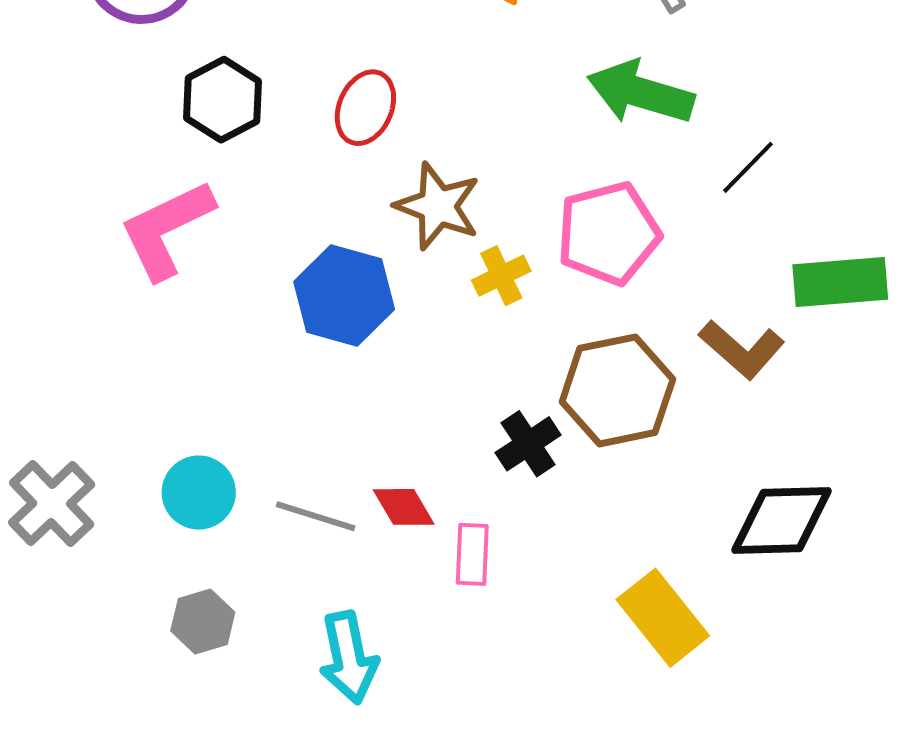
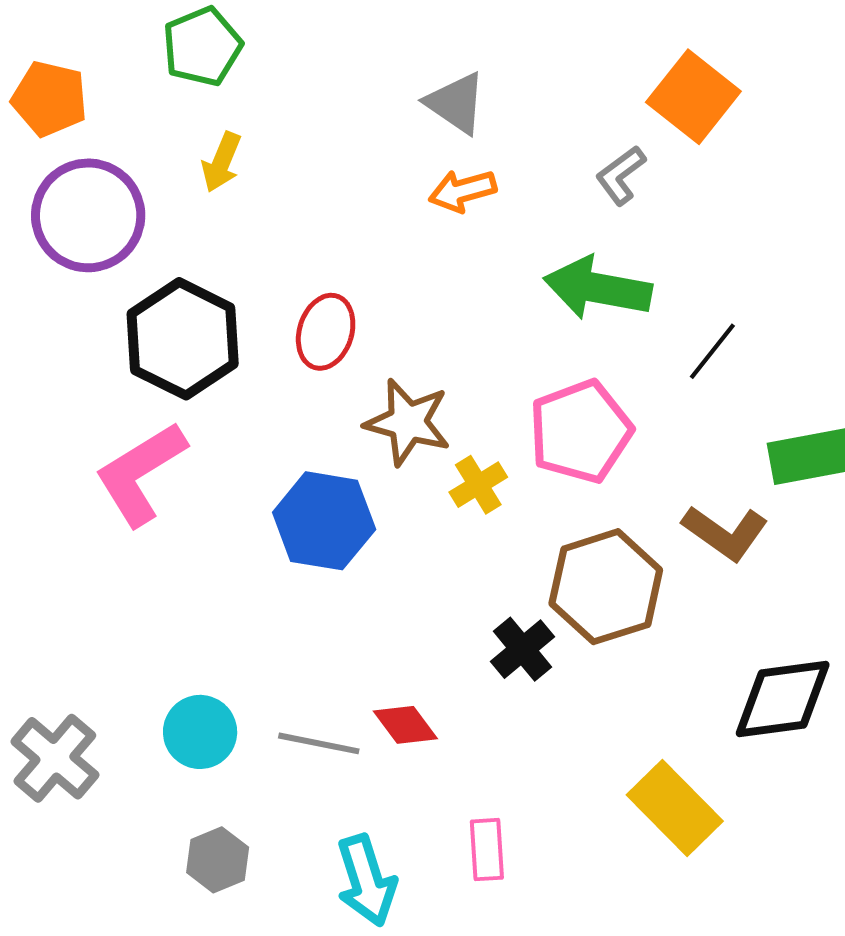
black hexagon: (222, 100) -> (183, 339), size x1.4
pink rectangle: (472, 554) -> (487, 850), moved

